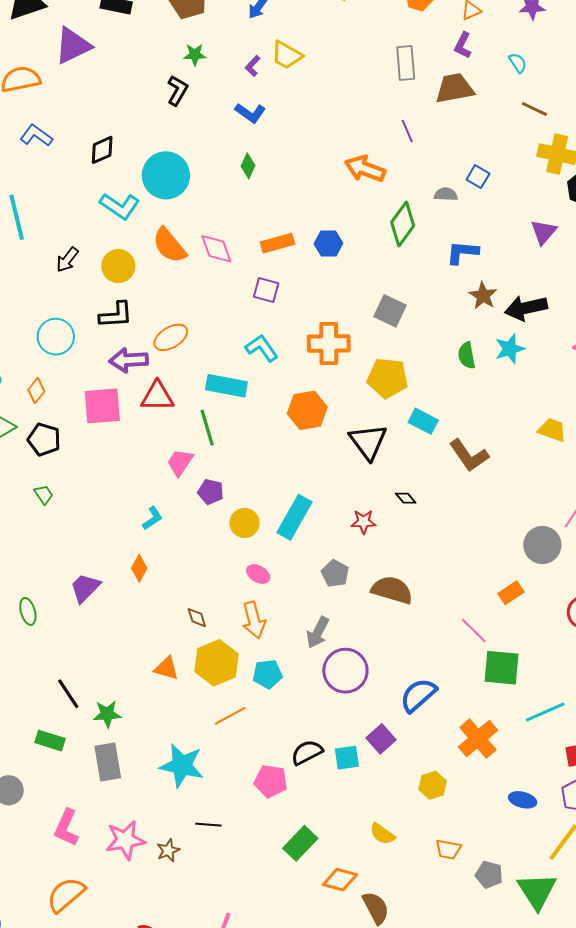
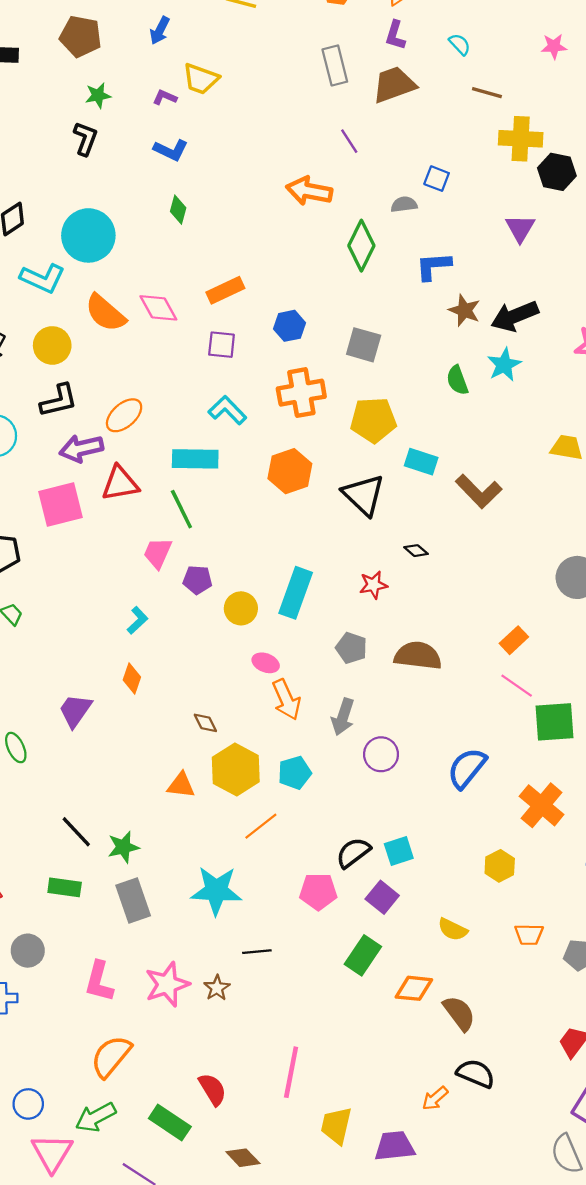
purple L-shape: (253, 66) -> (165, 97), turned 80
blue hexagon: (328, 243) -> (290, 326), moved
orange rectangle: (511, 593) -> (514, 640), moved
orange arrow: (254, 620) -> (286, 700), moved
purple circle: (345, 671) -> (381, 754), size x0.7
purple square: (381, 739) -> (382, 897), moved

